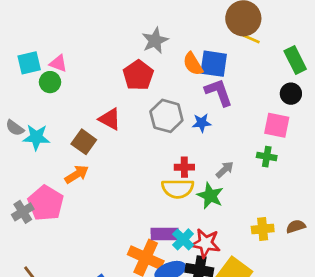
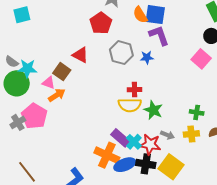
pink triangle: (58, 63) -> (49, 83), moved
green circle: (50, 82) -> (17, 83), moved, size x1.6
pink square: (277, 125) -> (201, 59), turned 30
green cross: (267, 157) -> (197, 112), moved
gray arrow: (225, 170) -> (167, 135), moved, turned 64
purple rectangle: (165, 234) -> (120, 138), turned 42

